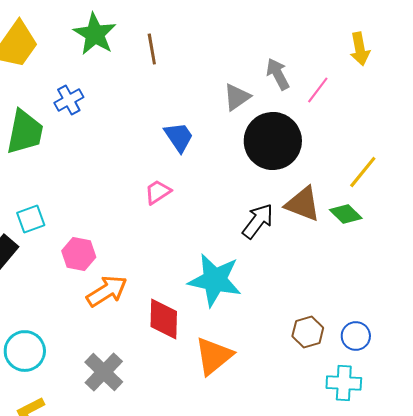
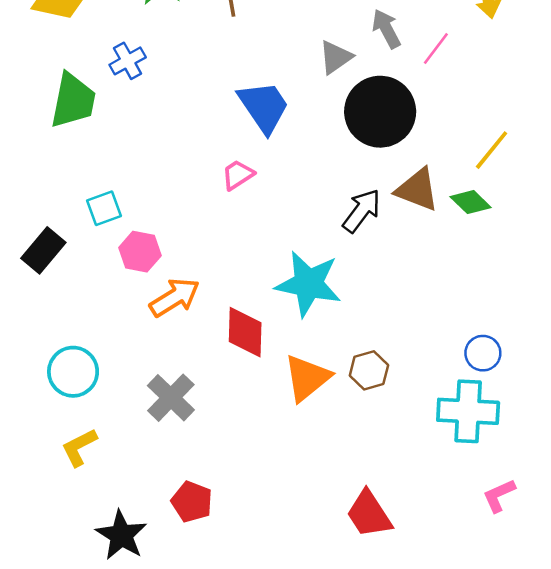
blue trapezoid: (179, 137) -> (264, 107), size x1.4
cyan square: (31, 219) -> (104, 208), moved
brown hexagon: (308, 332) -> (369, 370), moved
cyan cross: (344, 383) -> (468, 411), size x1.4

